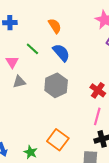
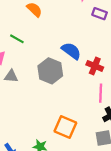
blue semicircle: (61, 53) -> (71, 51), moved
gray triangle: (19, 82) -> (11, 76), turned 32

